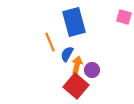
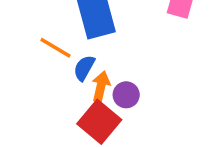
orange line: (50, 42) -> (56, 48), turned -36

